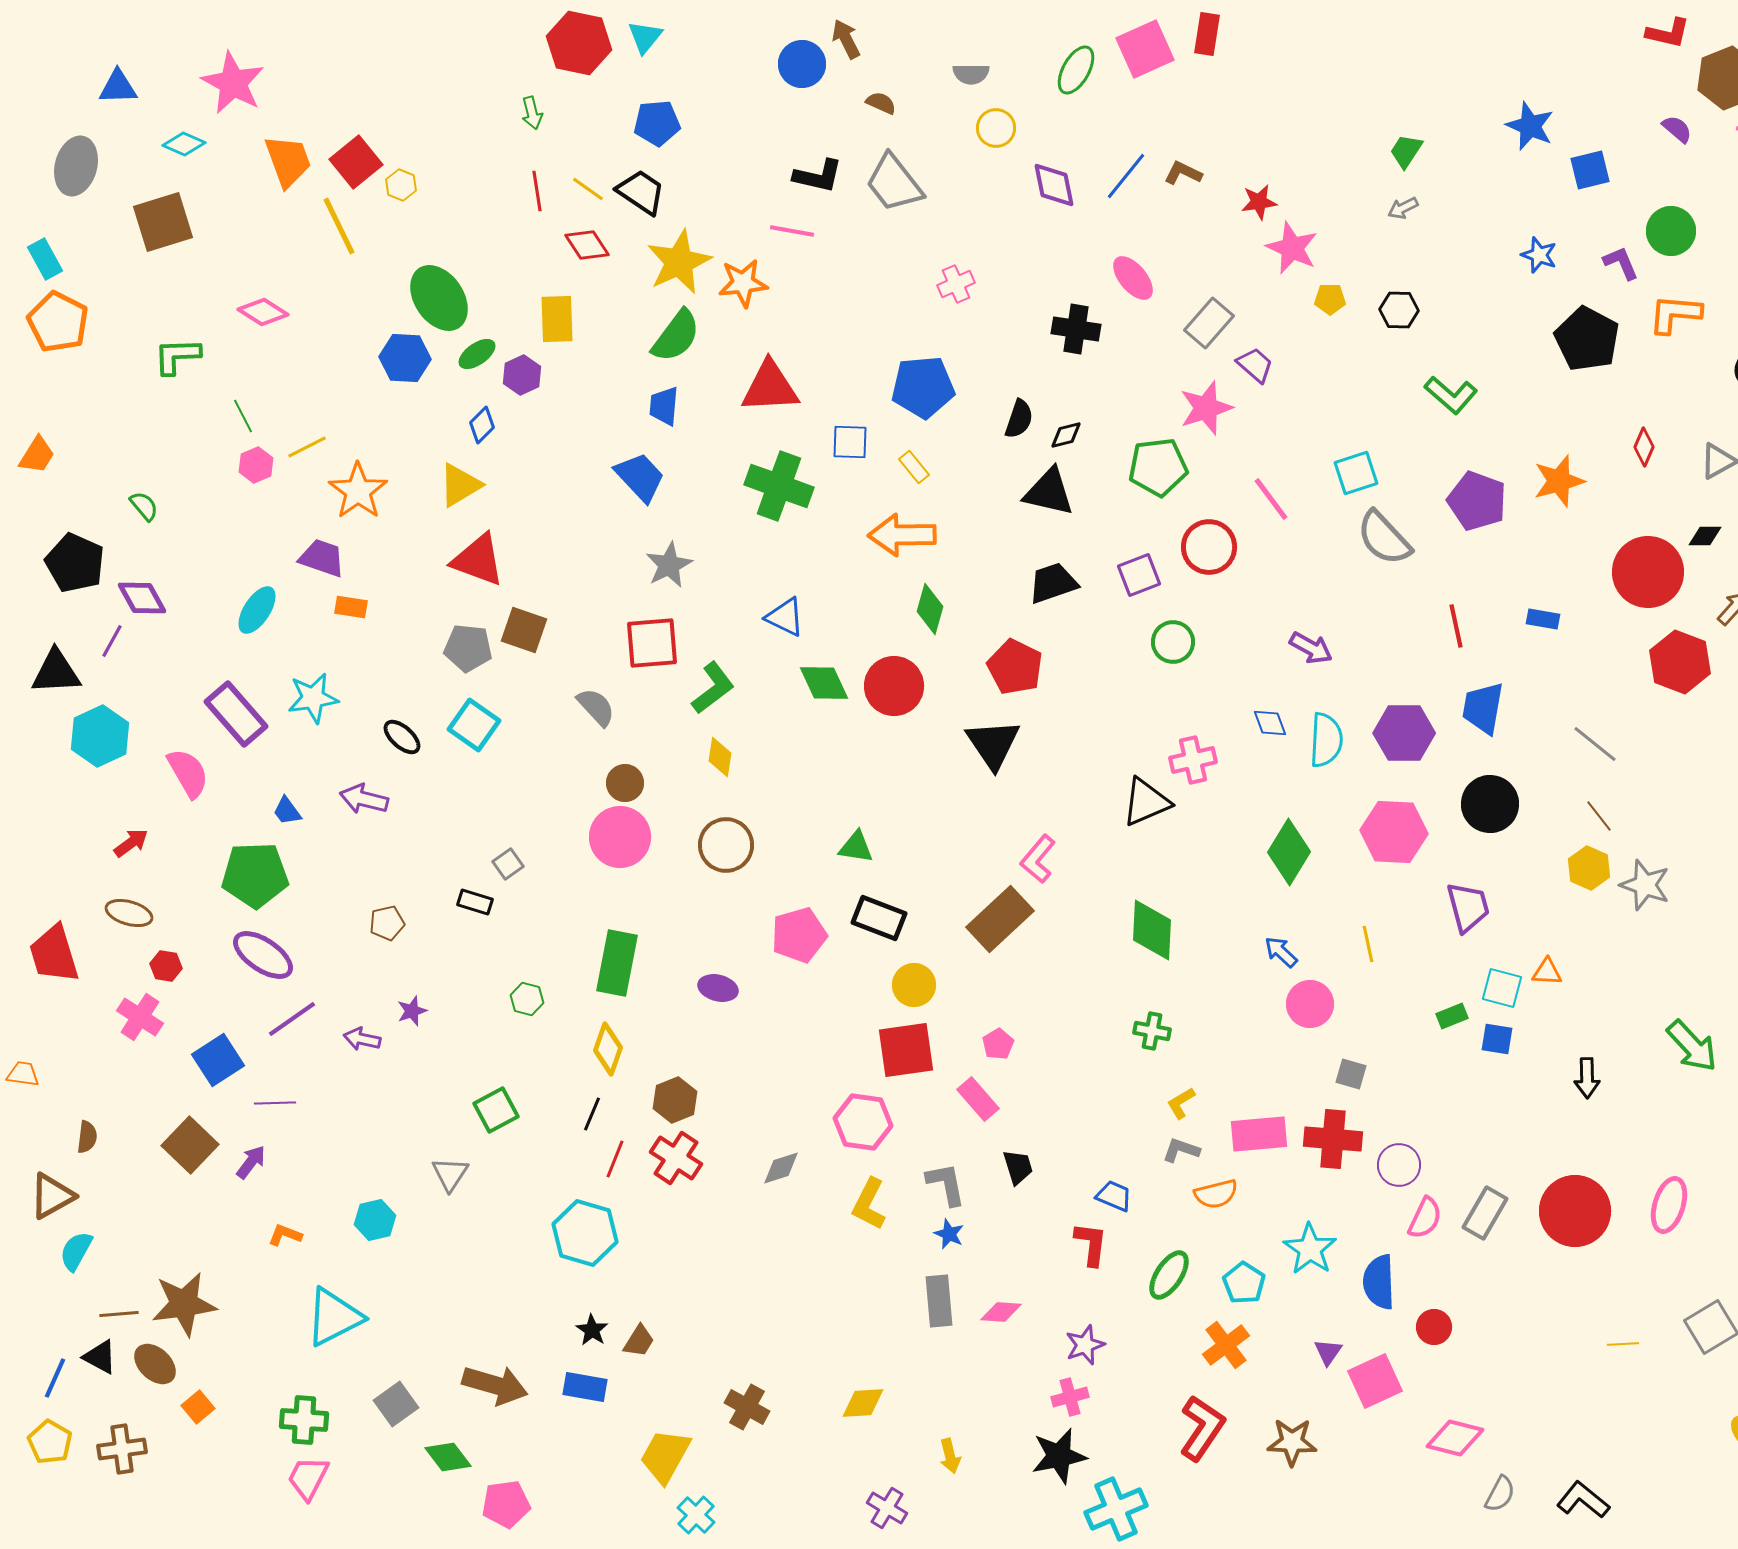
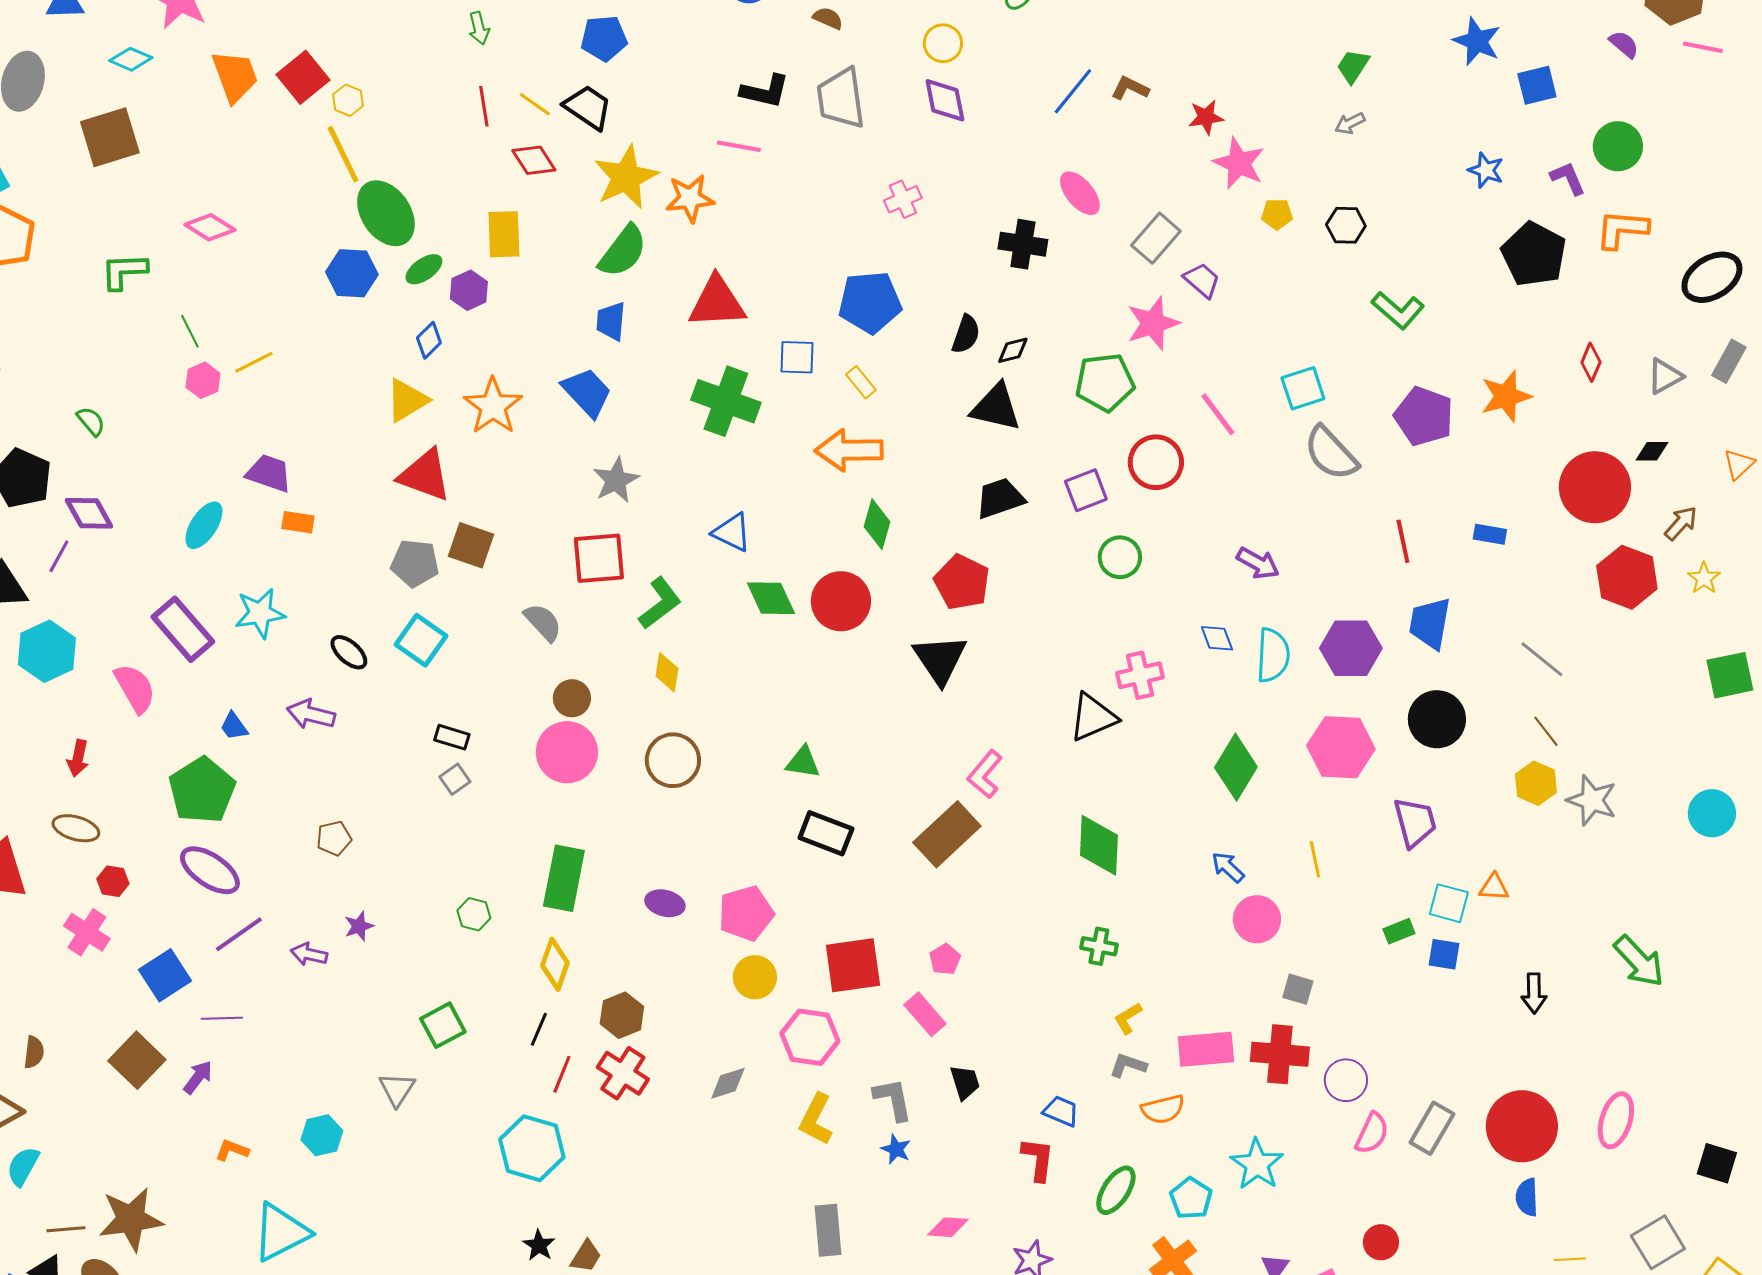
gray trapezoid: (894, 183) -> (841, 98), turned 30
purple diamond: (1054, 185) -> (945, 100), moved
yellow line: (339, 226) -> (343, 154), moved
orange star: (358, 491) -> (493, 406), moved
red arrow: (131, 843) -> (78, 758), turned 138
green pentagon: (255, 875) -> (202, 790), turned -30
black rectangle: (475, 902) -> (452, 737), moved
pink pentagon: (799, 935) -> (746, 913), moved
yellow circle: (914, 985) -> (755, 977), moved
blue semicircle: (1379, 1282) -> (1527, 1197), moved, size x0.7
gray rectangle: (939, 1301) -> (828, 1230), moved

